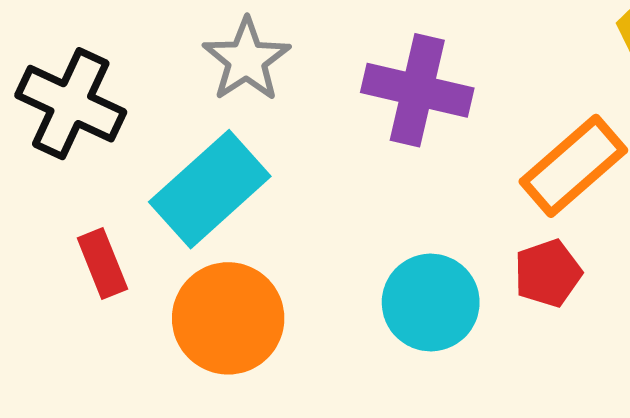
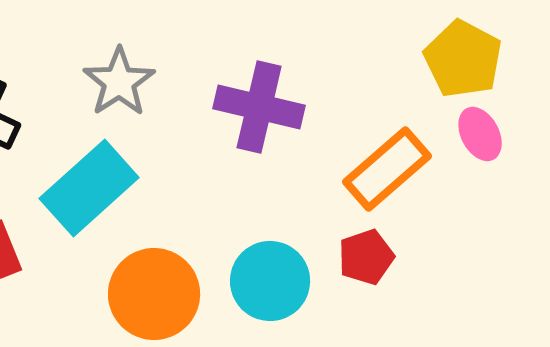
orange circle: (228, 318) -> (154, 294), moved

